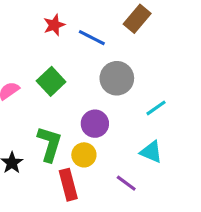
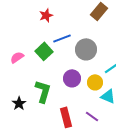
blue line: (92, 38) -> (62, 38), moved, turned -48
yellow circle: (84, 155) -> (95, 82), moved
red rectangle: (68, 185) -> (66, 117), moved

